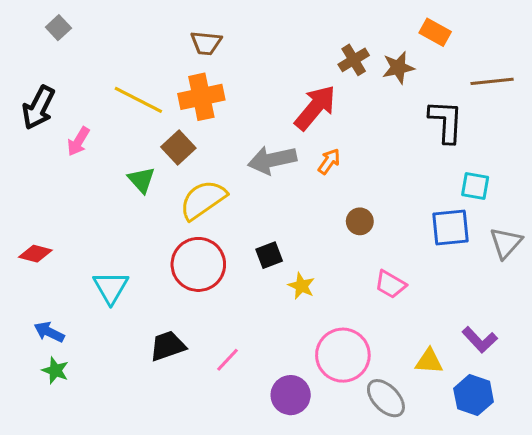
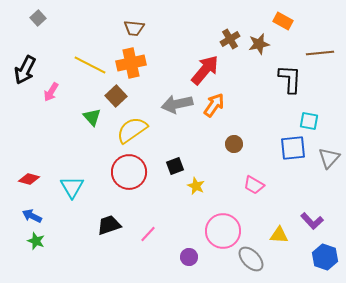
orange arrow: (329, 161) -> (214, 105), size x1.4
red diamond: (35, 254) -> (29, 179), moved
purple circle: (291, 395) -> (189, 257), size x0.7
blue hexagon: (474, 395) -> (325, 257), moved

